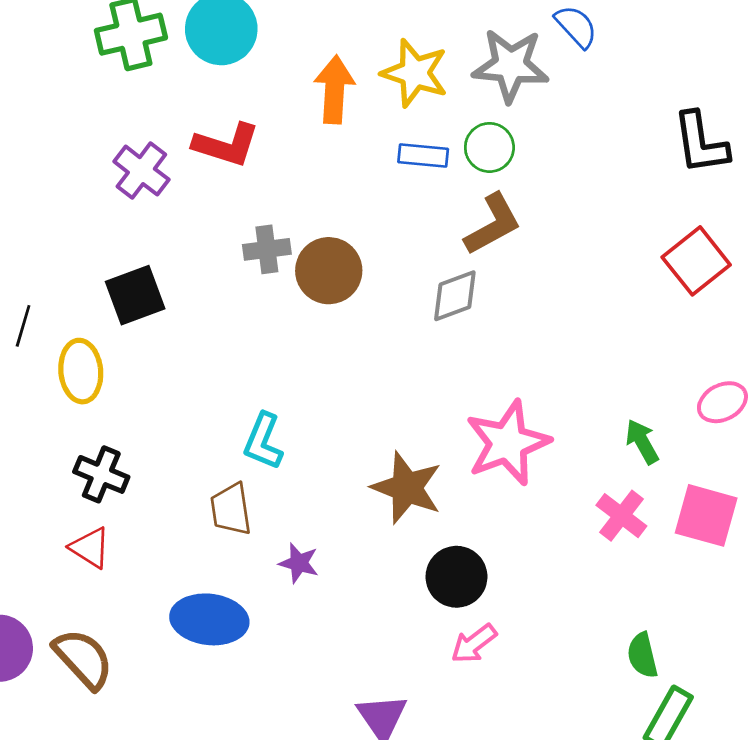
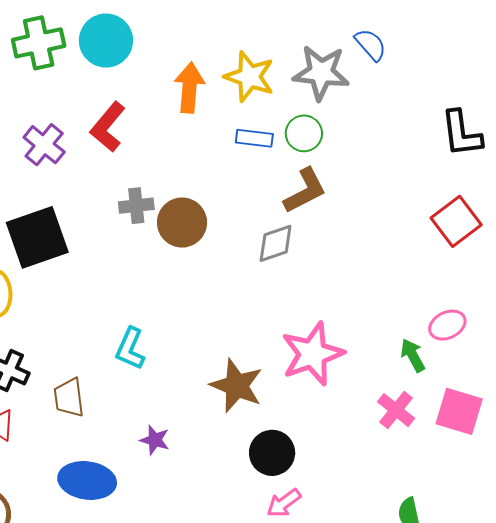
red L-shape: (226, 145) -> (108, 127), turned 111
black square: (135, 295) -> (37, 237), size x1.4
pink ellipse: (722, 402) -> (447, 325), moved
brown trapezoid: (231, 509) -> (69, 398), moved

